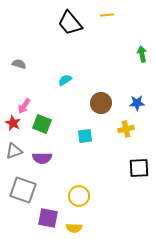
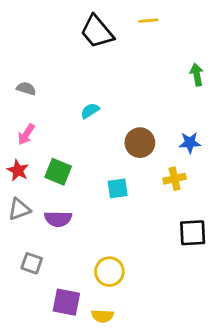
pink arrow: (24, 106) -> (26, 134), moved
gray square: (23, 190) -> (32, 263), size x0.6

